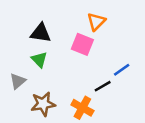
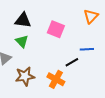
orange triangle: (96, 22) -> (91, 16), moved
blue line: (122, 70) -> (87, 49), turned 32

